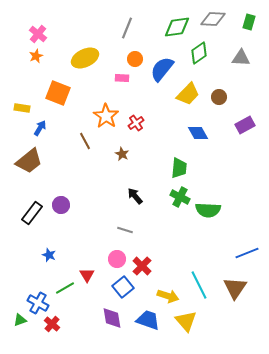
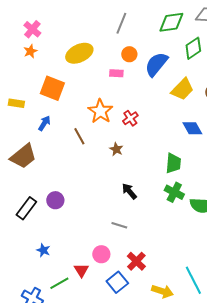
blue arrow: (40, 128) -> (44, 123), moved
pink circle: (117, 259) -> (101, 254), moved

